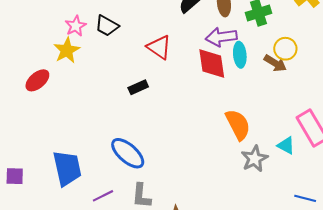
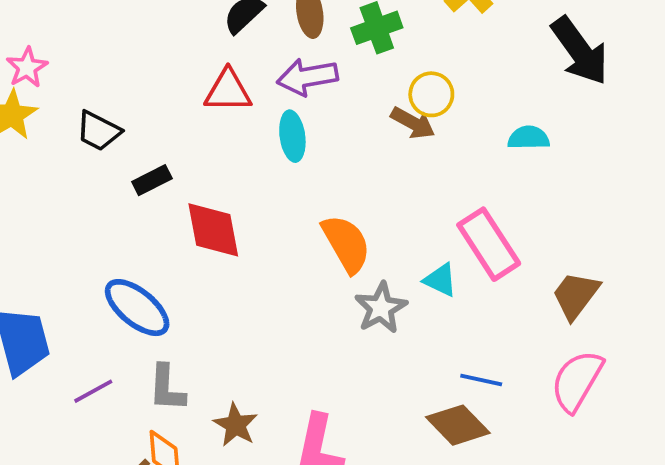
black trapezoid: (107, 26) -> (98, 131), moved
red triangle: (159, 47) -> (228, 91), moved, turned -32
cyan ellipse: (240, 55) -> (292, 136), moved
red diamond: (212, 63) -> (213, 230), moved

